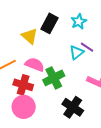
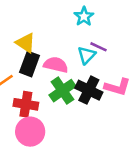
black rectangle: (49, 23) -> (29, 64), moved
pink semicircle: (35, 65) -> (56, 65), moved
black cross: (73, 107) -> (89, 90), moved

